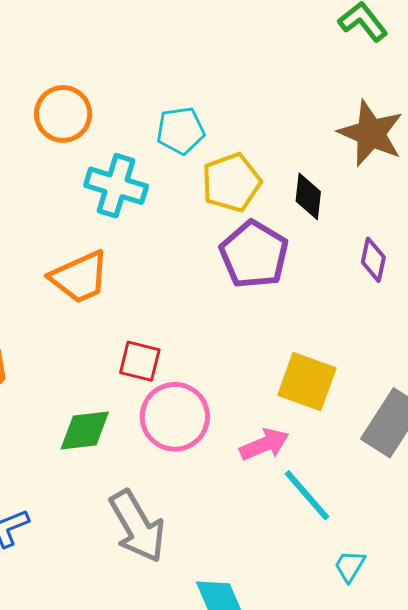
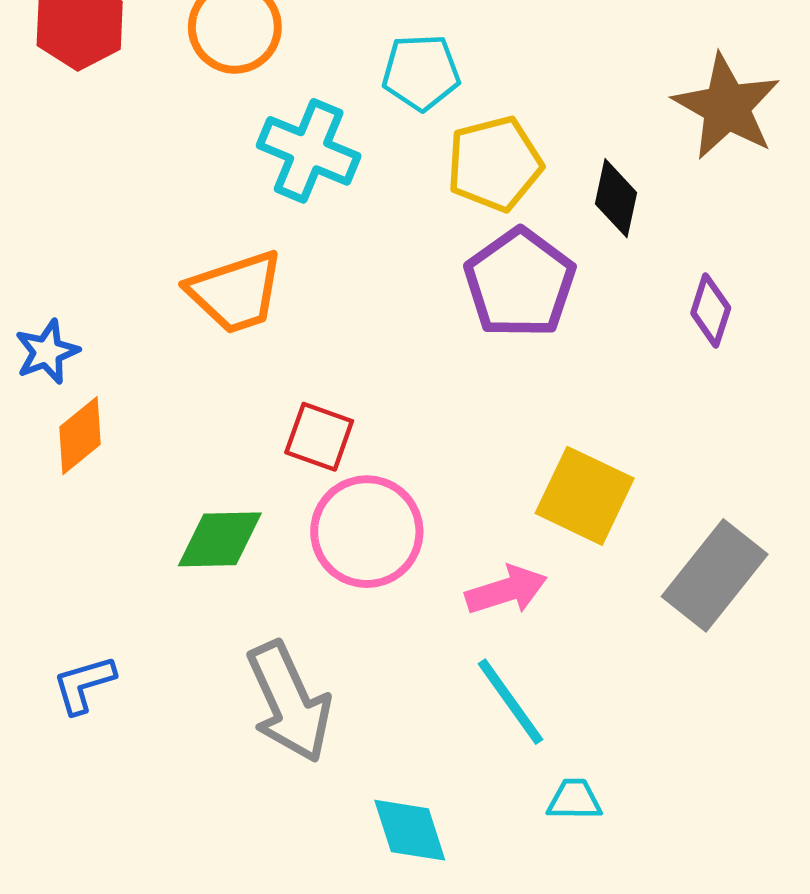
cyan line: (307, 495) -> (511, 702), moved
cyan trapezoid: (350, 566) -> (574, 800), moved, turned 54

